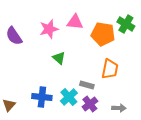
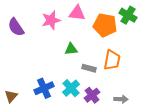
green triangle: (59, 58) -> (71, 49), moved, turned -48
gray rectangle: (87, 85) -> (89, 68), moved
blue cross: (42, 97) -> (44, 88), turned -30

